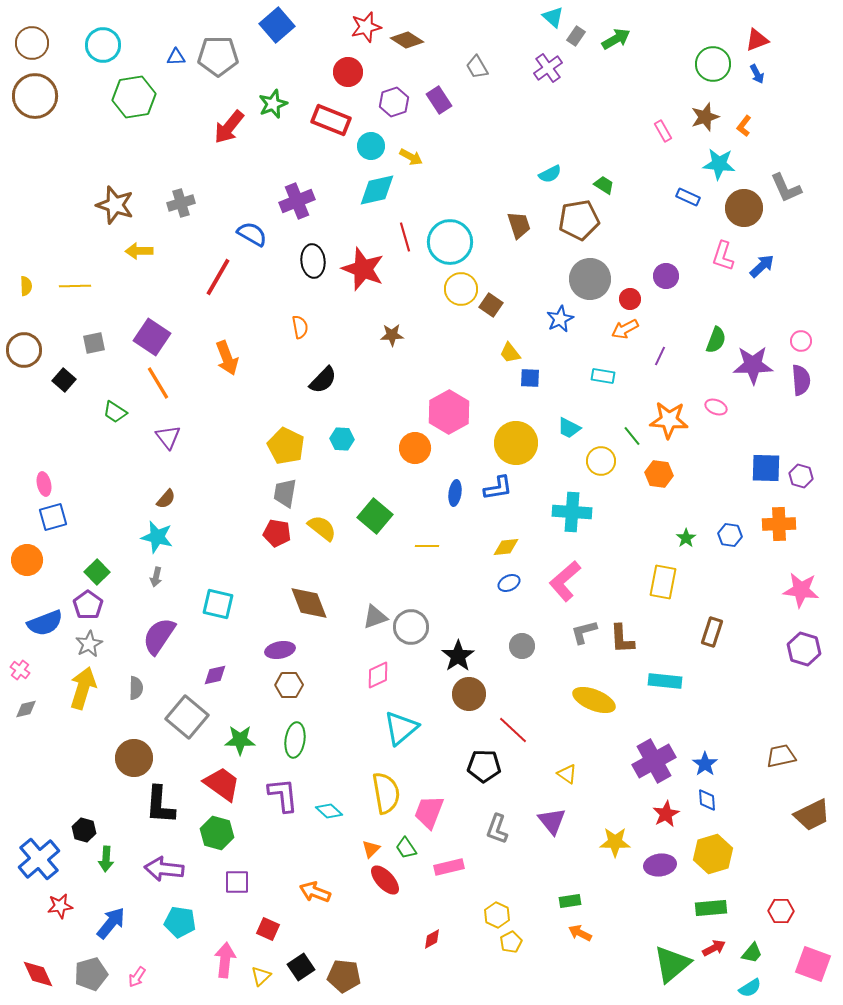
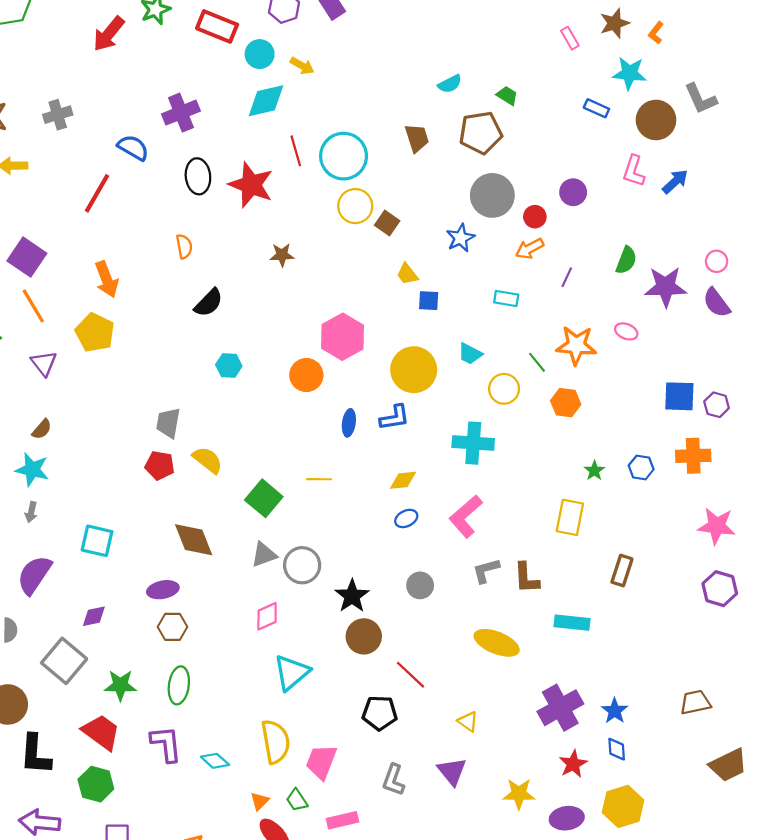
purple semicircle: (801, 380) -> (717, 303), turned 148
yellow pentagon: (286, 446) -> (95, 333), moved
green square: (375, 516) -> (264, 498), moved

